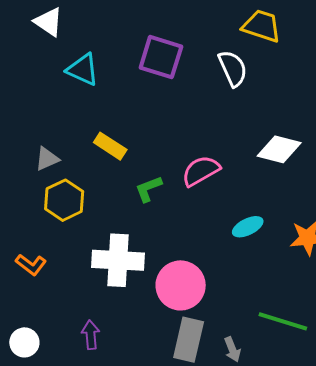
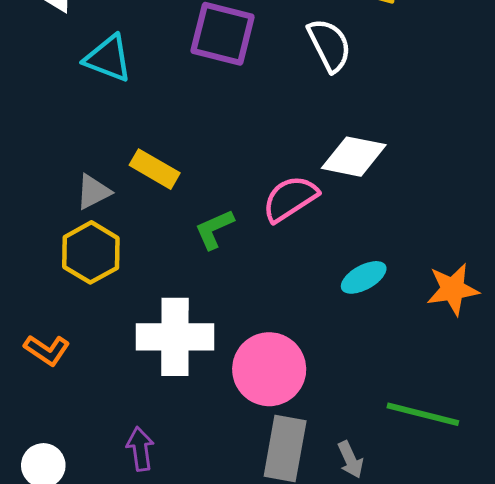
white diamond: (279, 149) -> (354, 157), moved
gray triangle: (47, 159) -> (93, 192), moved

